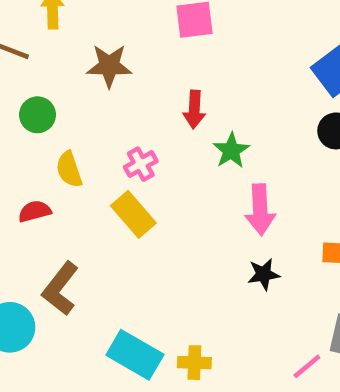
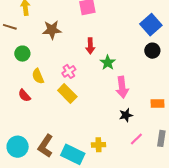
red semicircle: (35, 211) -> (24, 95), turned -112
brown L-shape: (60, 289) -> (46, 146), moved
yellow cross: (194, 363) -> (99, 145), moved
pink line: (307, 366) -> (136, 139), moved

